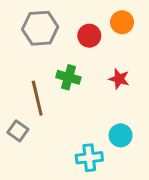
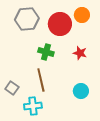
red circle: (89, 36) -> (60, 24), size x1.5
brown line: (37, 98) -> (41, 80), moved
cyan cross: (89, 158) -> (33, 106), moved

